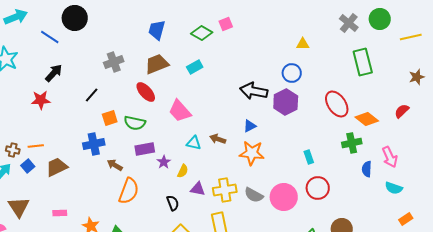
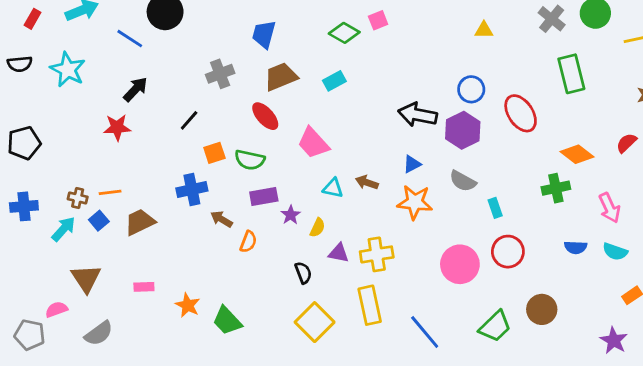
blue trapezoid: (157, 30) -> (264, 34), moved
yellow triangle: (303, 44) -> (484, 30), moved
red ellipse: (337, 104) -> (521, 113), moved
blue semicircle: (367, 169) -> (576, 247), moved, turned -91
orange semicircle: (129, 191) -> (248, 242), moved, size x0.6
gray semicircle: (254, 195) -> (463, 181), moved

